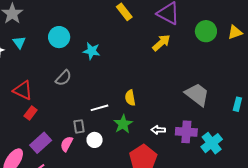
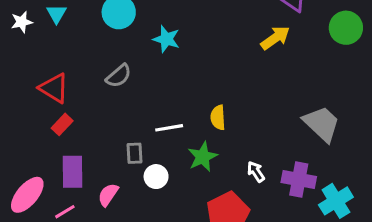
white arrow: (158, 130) -> (256, 172), turned 48
purple rectangle: (41, 143) -> (73, 172), turned -55
pink semicircle: (67, 144) -> (108, 195), moved

